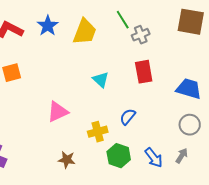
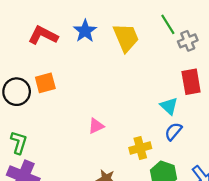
yellow trapezoid: (85, 32) -> (126, 38), turned -44
cyan triangle: (101, 80) -> (169, 106), moved
pink triangle: (58, 112) -> (96, 126), size x0.7

